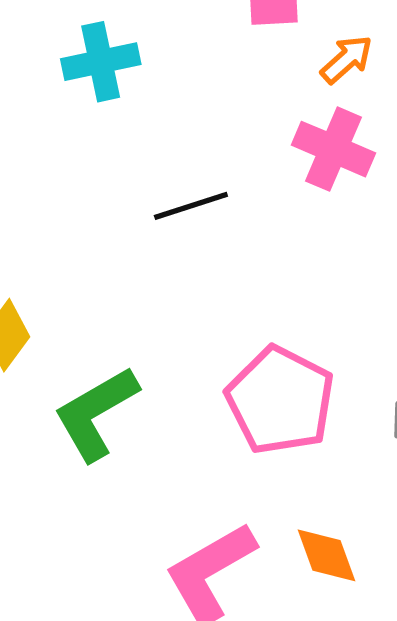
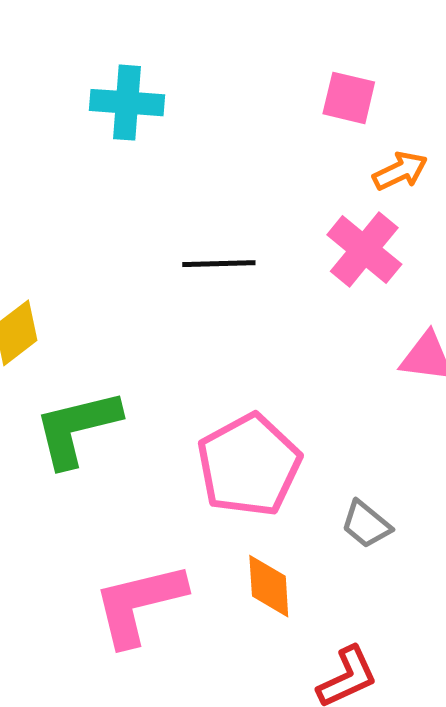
cyan cross: (101, 62) -> (127, 103), moved
orange diamond: (327, 555) -> (269, 586), moved

